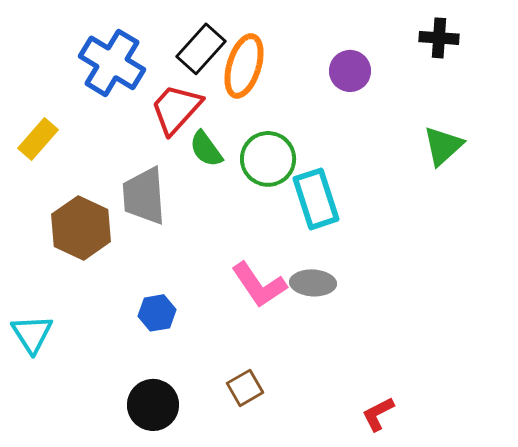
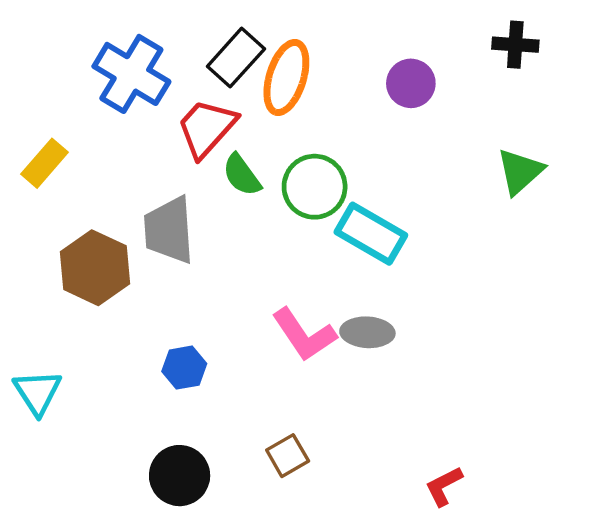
cyan rectangle: (316, 199) -> (371, 234), turned -42

